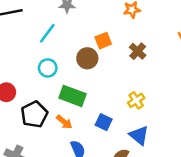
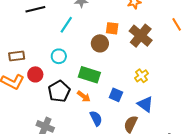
orange square: (103, 41) -> (112, 28), turned 32
brown cross: (138, 51) -> (141, 36), size x1.6
cyan circle: (48, 68) -> (59, 56), moved

